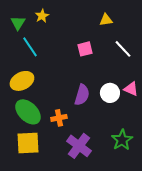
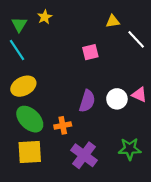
cyan line: (30, 47) -> (17, 50), moved
white line: (123, 49) -> (136, 39), moved
green star: (122, 140) -> (130, 149), turned 30

